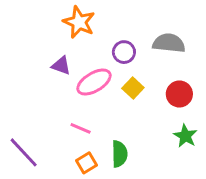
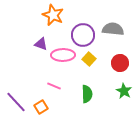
purple circle: (124, 52) -> (83, 35), size x1.5
pink ellipse: (94, 82) -> (63, 55), turned 30
green semicircle: (119, 154) -> (87, 94), moved
orange square: (87, 163) -> (41, 107), moved

